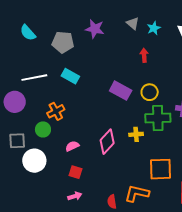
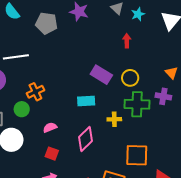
cyan rectangle: (70, 76) -> (86, 101), moved, turned -36
pink diamond: (107, 142) -> (85, 139), moved

